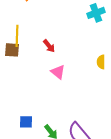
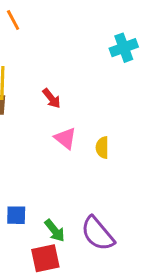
yellow semicircle: (101, 62) -> (102, 148), moved

